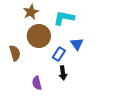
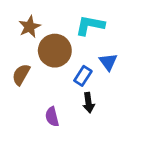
brown star: (31, 12) -> (30, 27), moved
brown semicircle: (15, 53) -> (21, 75), turned -133

